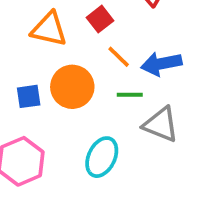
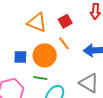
orange line: (119, 57) -> (64, 43), moved
green line: (130, 95) -> (40, 78), moved

